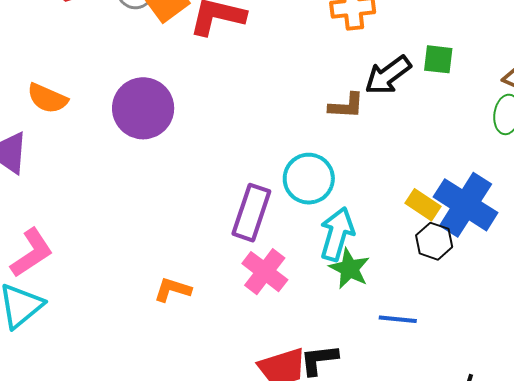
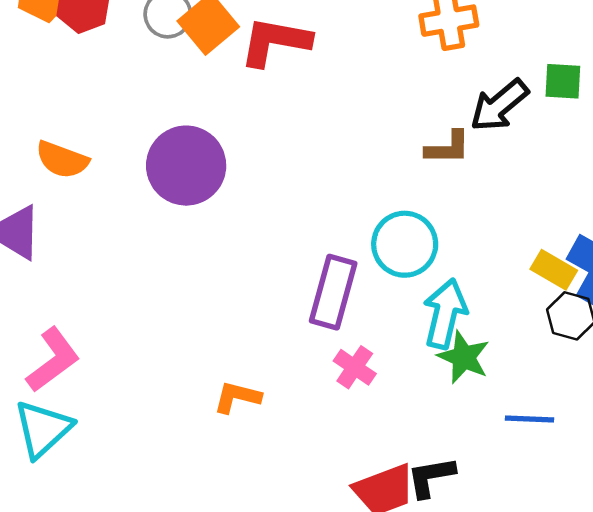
pink cross: (265, 272) -> (355, 367), size x0.7

